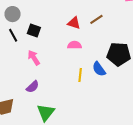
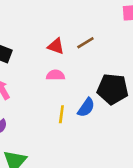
blue semicircle: (99, 69) -> (86, 107), turned -112

